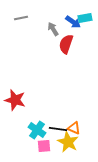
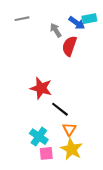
red star: (15, 100) -> (41, 88), moved
orange triangle: (74, 128) -> (69, 129), moved, turned 40
black line: (58, 129) -> (60, 109), moved, turned 30

